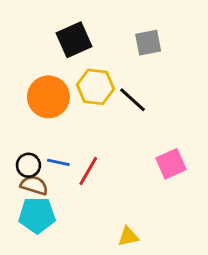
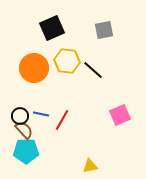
brown semicircle: (34, 185) -> (24, 130), turned 30

